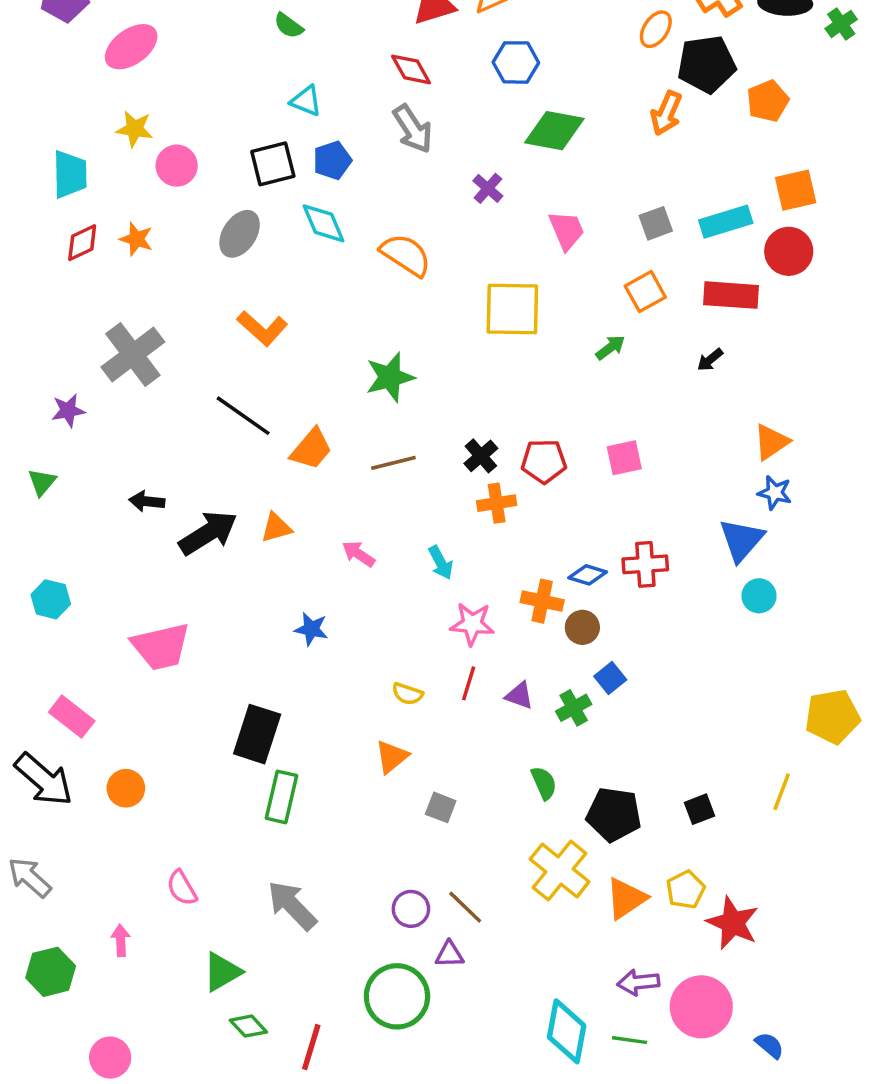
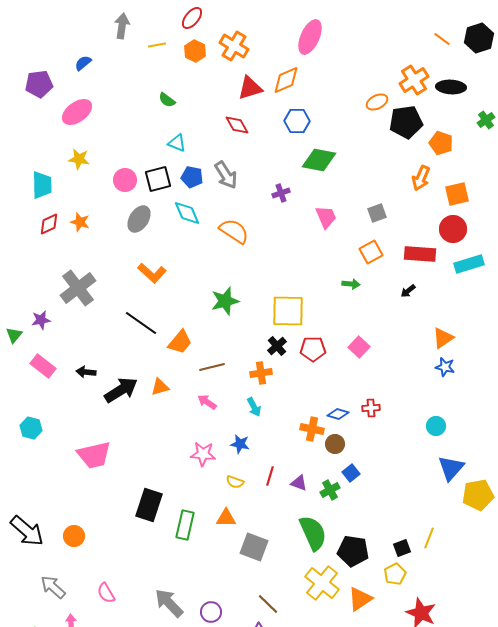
green cross: (841, 24) -> (486, 120), moved
orange ellipse: (656, 29) -> (377, 102), turned 30
orange pentagon: (768, 101) -> (441, 143), turned -30
orange arrow: (666, 113) -> (421, 178), moved
gray arrow: (413, 129) -> (226, 175), moved
blue pentagon: (332, 160) -> (192, 177), turned 30
pink circle: (177, 166) -> (125, 180), moved
purple cross: (488, 188) -> (281, 193), turned 30
cyan rectangle: (726, 222) -> (469, 264), moved
yellow square: (512, 309) -> (288, 311), moved
green arrow: (610, 348) -> (351, 284), turned 42
pink square: (624, 458) -> (359, 347), turned -35
brown line: (393, 463) -> (212, 367), moved
green triangle: (42, 482) -> (14, 335), moved
orange cross: (497, 503) -> (261, 373), moved
blue triangle: (741, 540) -> (451, 468), moved
red cross: (645, 564) -> (371, 408), size x0.7
pink star: (472, 624) -> (203, 454), moved
blue star: (311, 629) -> (240, 444), moved
pink rectangle: (72, 717) -> (43, 366), moved
orange triangle: (392, 757) -> (226, 518), turned 40
green semicircle: (544, 783) -> (313, 533), size x1.8
yellow line: (782, 792) -> (429, 538), moved
green rectangle: (282, 797) -> (185, 525), moved
gray square: (441, 807) -> (254, 547), size x1.6
gray arrow: (30, 877) -> (53, 587), moved
yellow pentagon: (686, 890) -> (395, 574), moved
purple circle: (411, 909) -> (211, 612), moved

